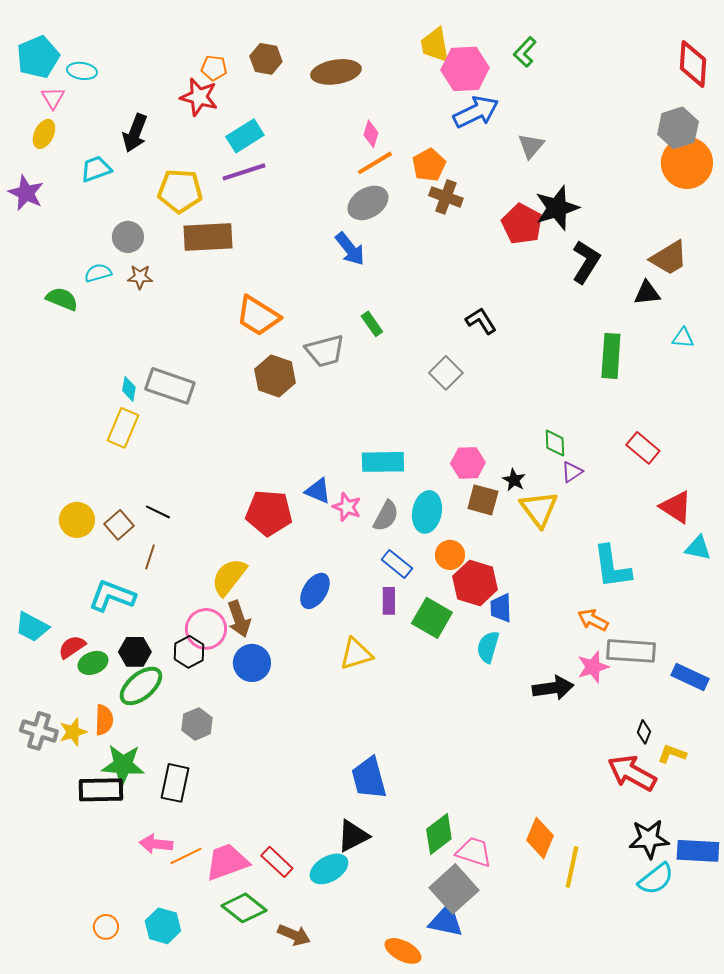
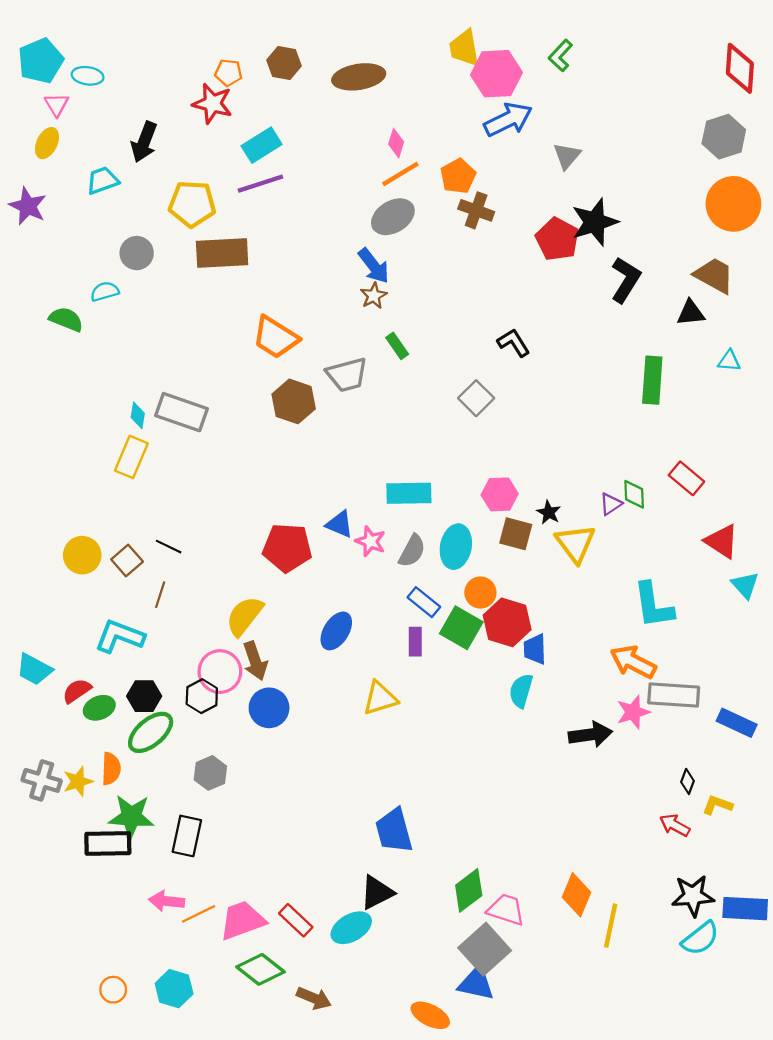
orange circle: (687, 163) -> (733, 204), moved
brown trapezoid: (669, 258) -> (714, 275), turned -120
brown star: (140, 277) -> (374, 296), moved, turned -30
green diamond: (555, 443) -> (634, 494), moved
cyan triangle: (698, 548) -> (745, 585), turned 36
green square: (432, 618) -> (461, 628), moved
orange arrow: (593, 620) -> (633, 662), size x1.4
red arrow: (632, 773) -> (675, 825), size x0.6

